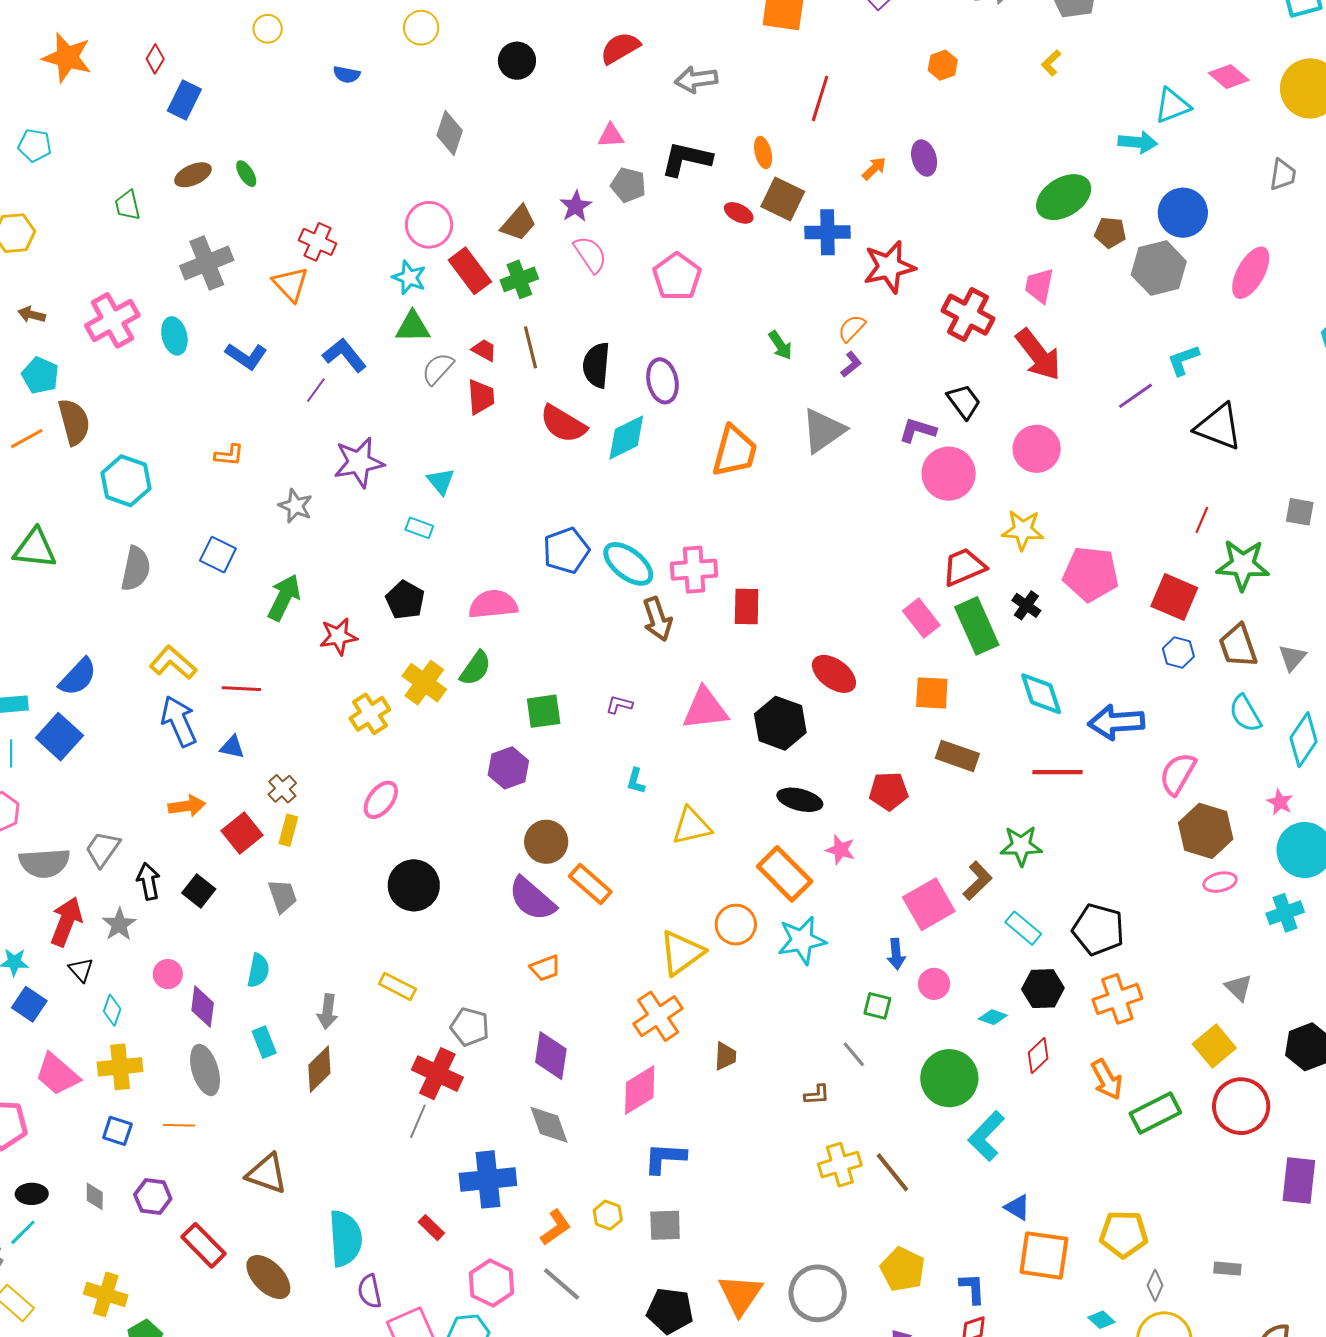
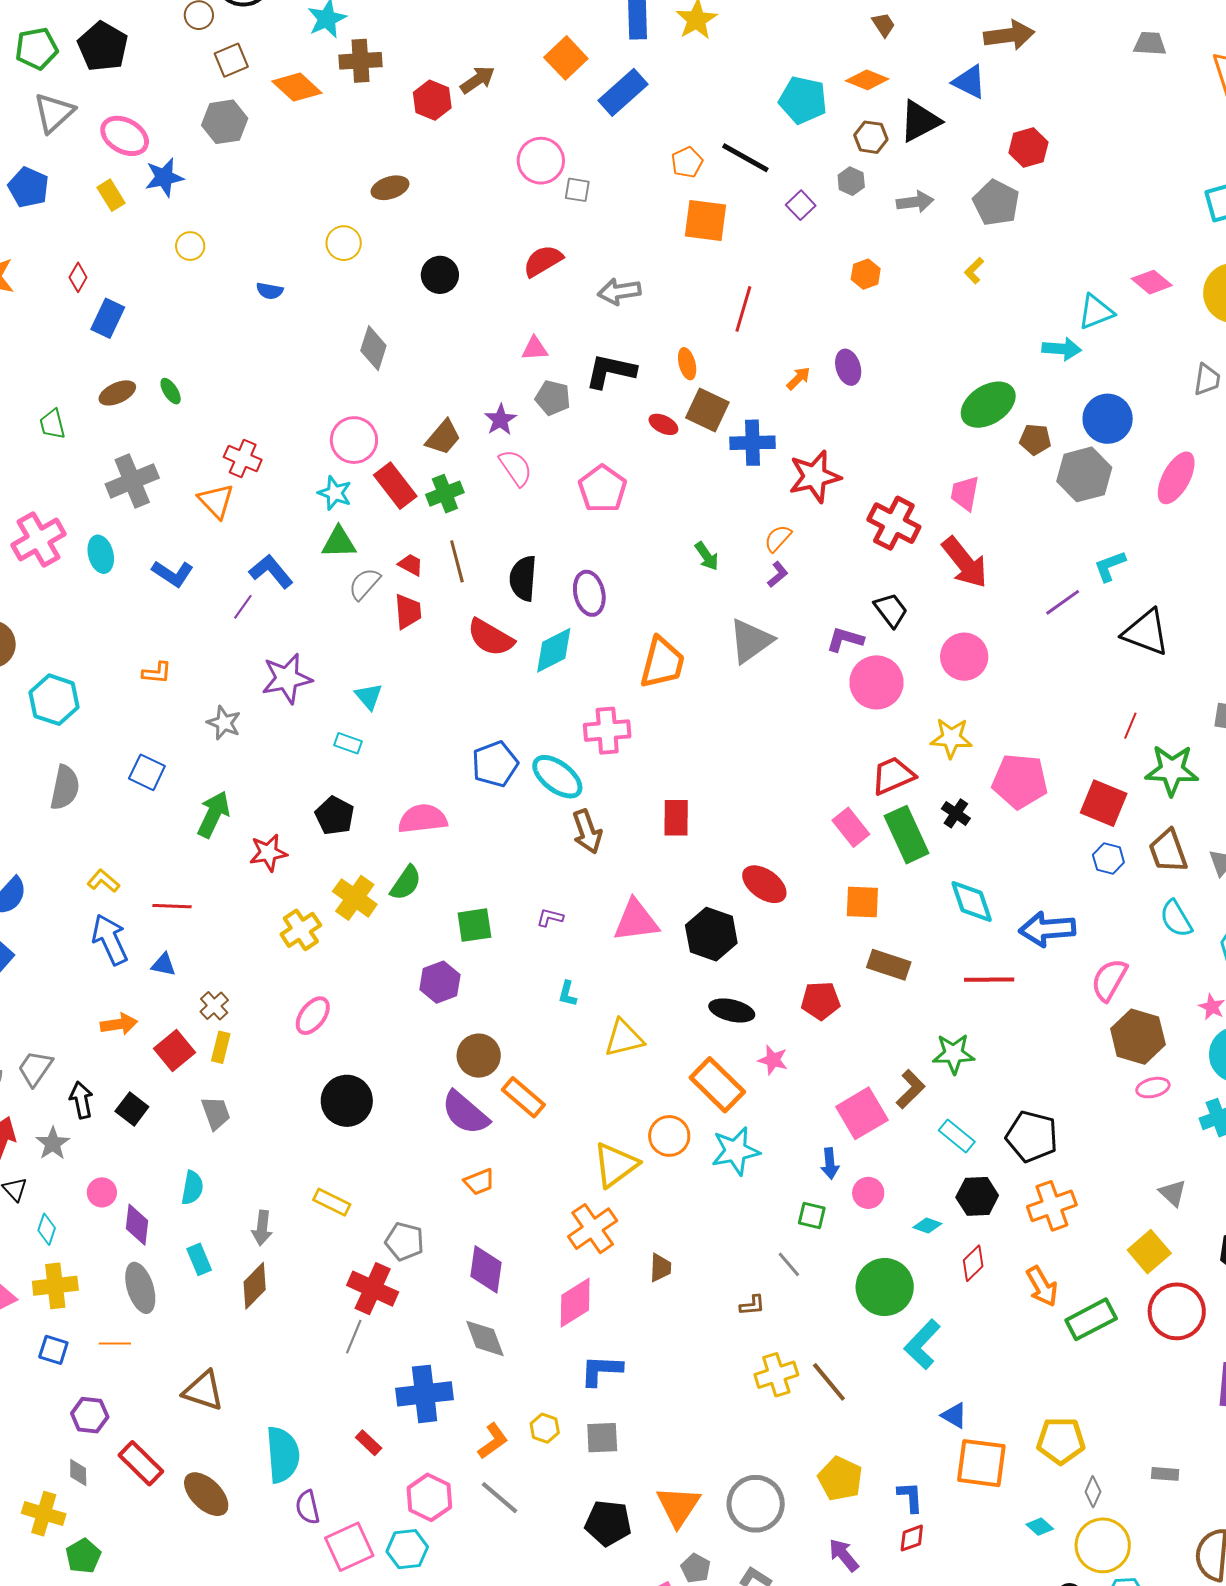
pink cross: (694, 570) -> (607, 731), moved
yellow L-shape: (173, 663) -> (103, 881), size x0.7
gray diamond: (95, 1196) -> (78, 1473), moved

